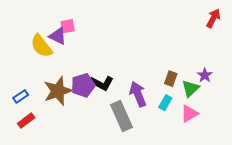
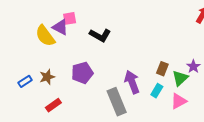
black L-shape: (102, 83) -> (100, 35), moved
brown star: (58, 91) -> (47, 77), moved, size x0.6
red rectangle: (26, 121) -> (53, 105), moved

